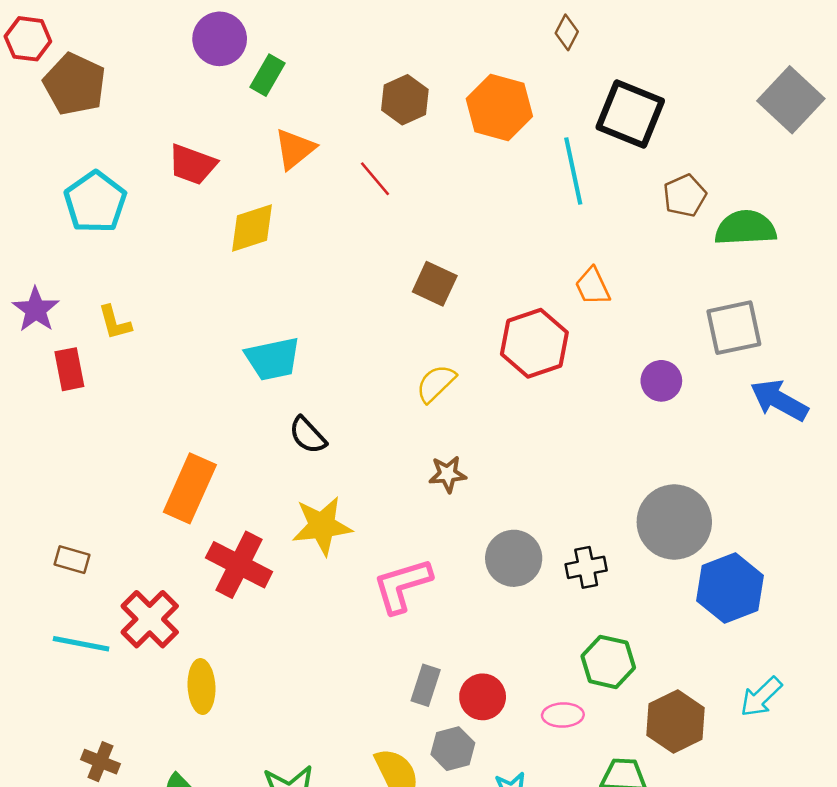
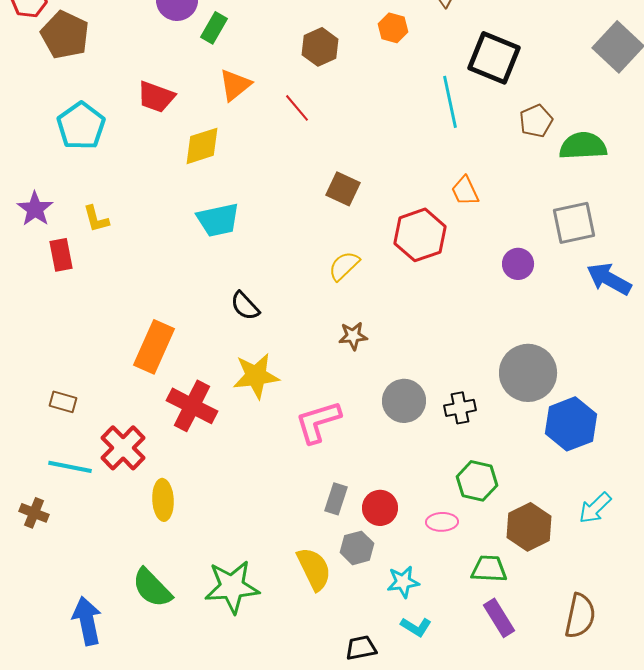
orange hexagon: (499, 108) -> (393, 28), moved, size x0.6
cyan trapezoid: (273, 359) -> (218, 220), moved
brown cross: (100, 762) -> (34, 513), moved

